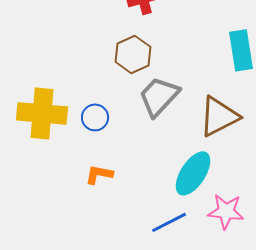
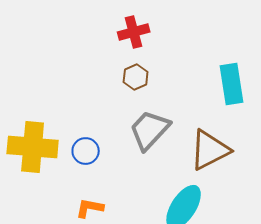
brown hexagon: (133, 54) -> (136, 77), moved, size x0.7

